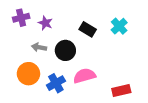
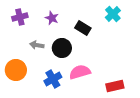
purple star: (45, 23) -> (52, 18), moved
cyan cross: (119, 26) -> (113, 14), moved
orange circle: (28, 74) -> (16, 70), moved

